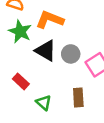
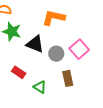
orange L-shape: (50, 20) -> (54, 18), moved
gray circle: (71, 54) -> (56, 54), moved

